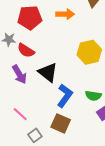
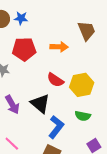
red semicircle: (26, 50) -> (55, 80), moved
green semicircle: (93, 96) -> (83, 116), moved

